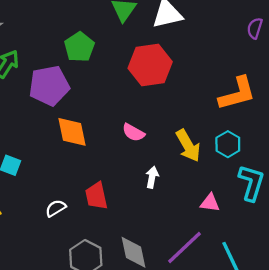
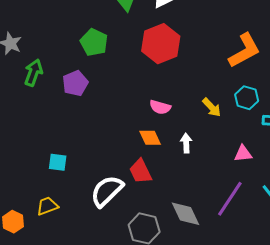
purple pentagon: (49, 86) -> (75, 83), size x0.7
orange diamond: (72, 132) -> (150, 138), moved, size x0.7
yellow arrow: (188, 146) -> (212, 107), size x0.7
white semicircle: (56, 208) -> (107, 191), size x1.8

